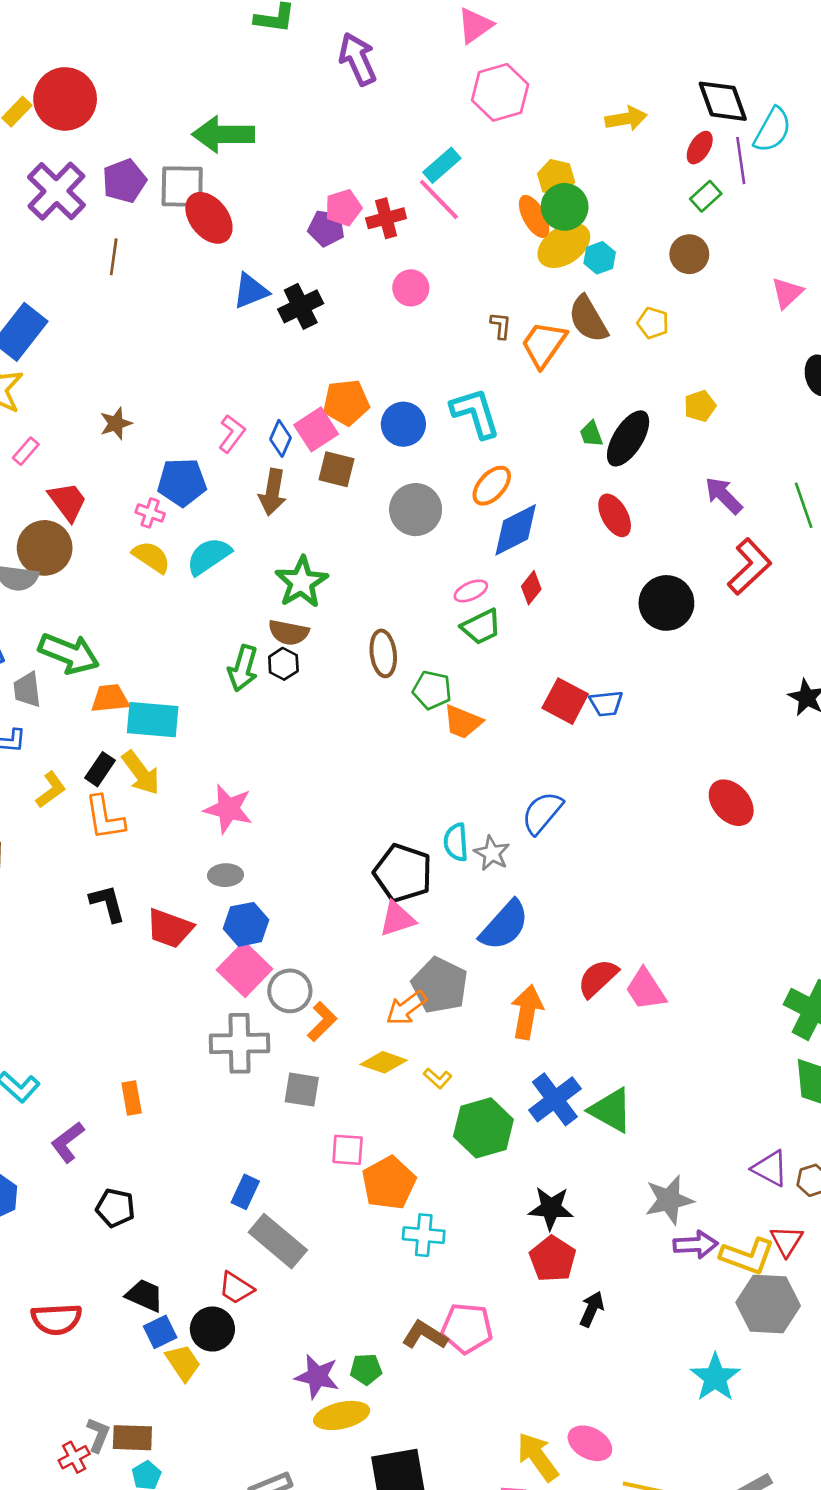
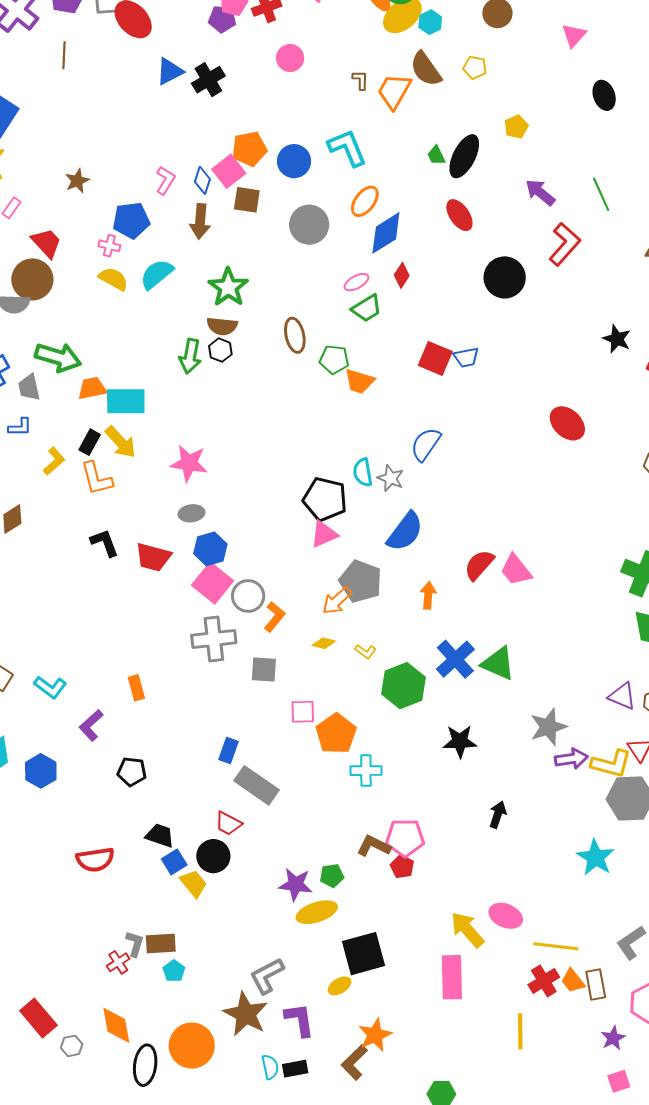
orange arrow: (527, 1012) -> (428, 595), size x0.7
yellow diamond: (384, 1062) -> (324, 643), size x0.7
red pentagon: (553, 1259) -> (402, 867), moved, size x0.7

